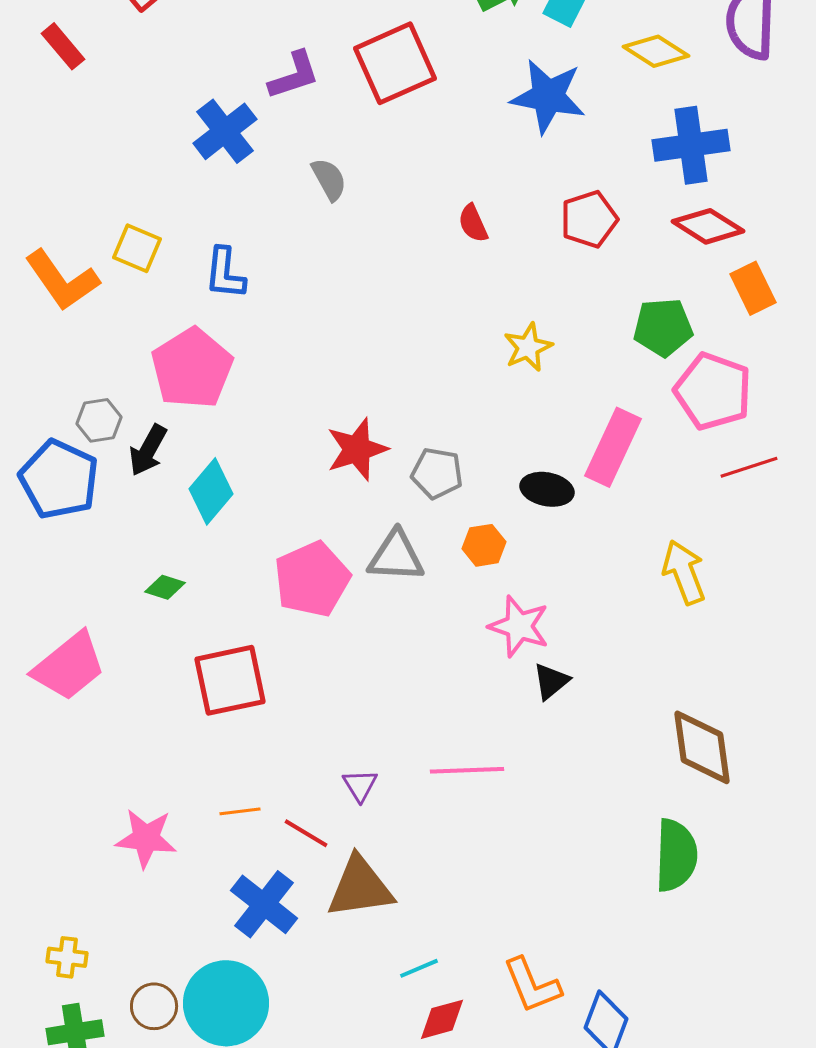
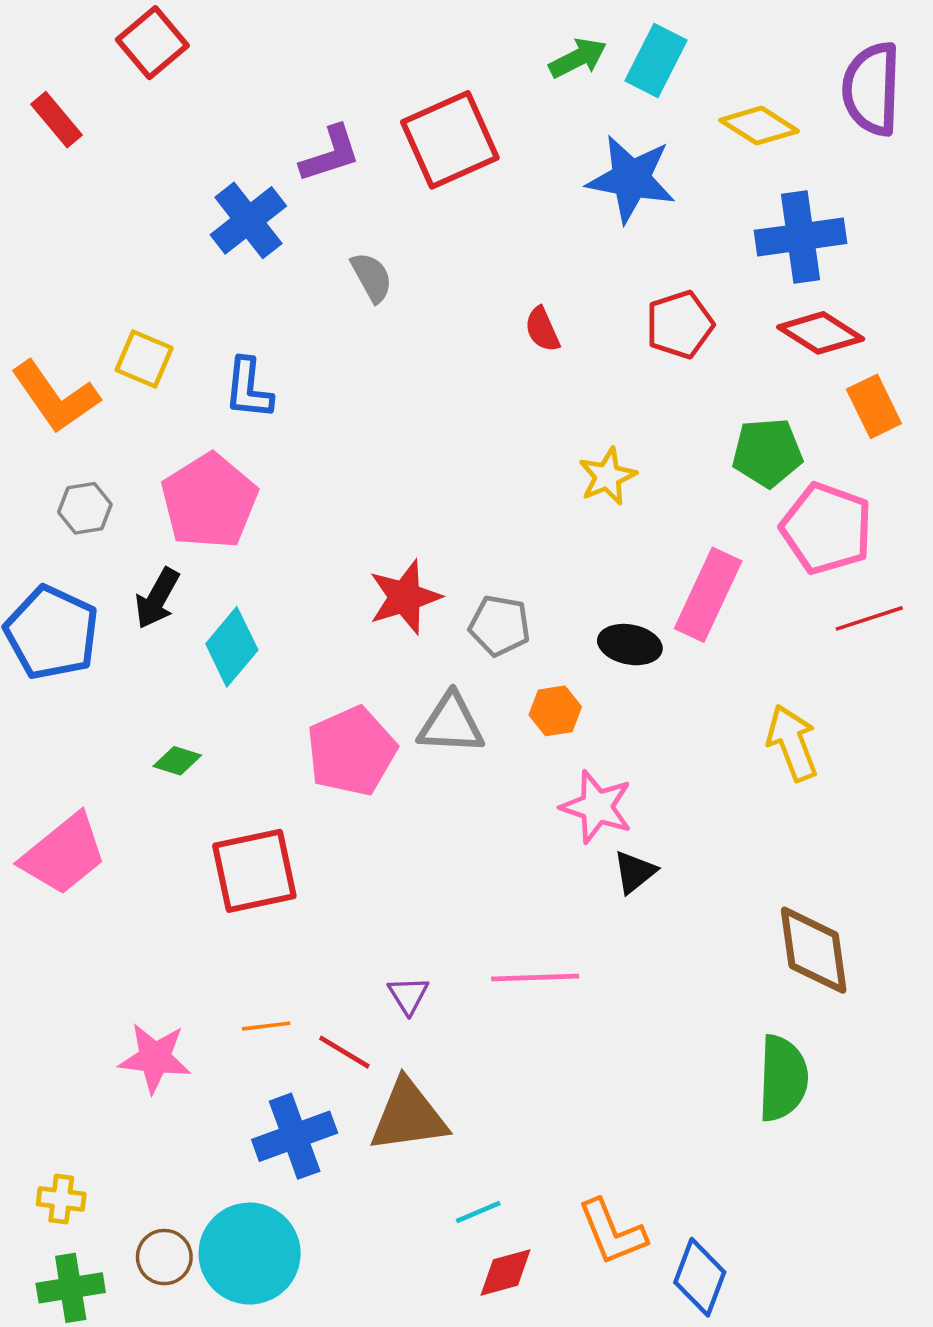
gray hexagon: (99, 420) -> (85, 508), moved
blue cross: (264, 904) -> (295, 1136), turned 32

